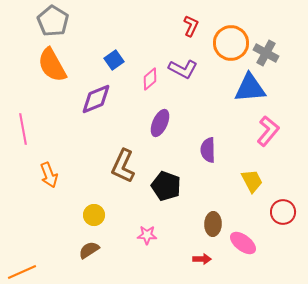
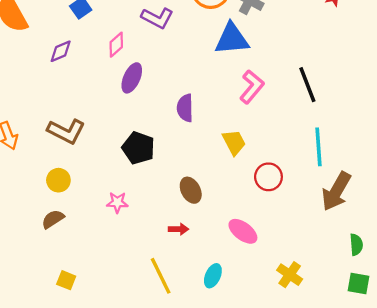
pink diamond: (150, 79) -> (116, 45), moved
purple diamond: (96, 99) -> (61, 51), size x0.7
brown L-shape: (123, 166) -> (66, 131), moved, turned -88
brown ellipse: (213, 224) -> (191, 190), turned -30
pink ellipse: (243, 243) -> (243, 231), moved

